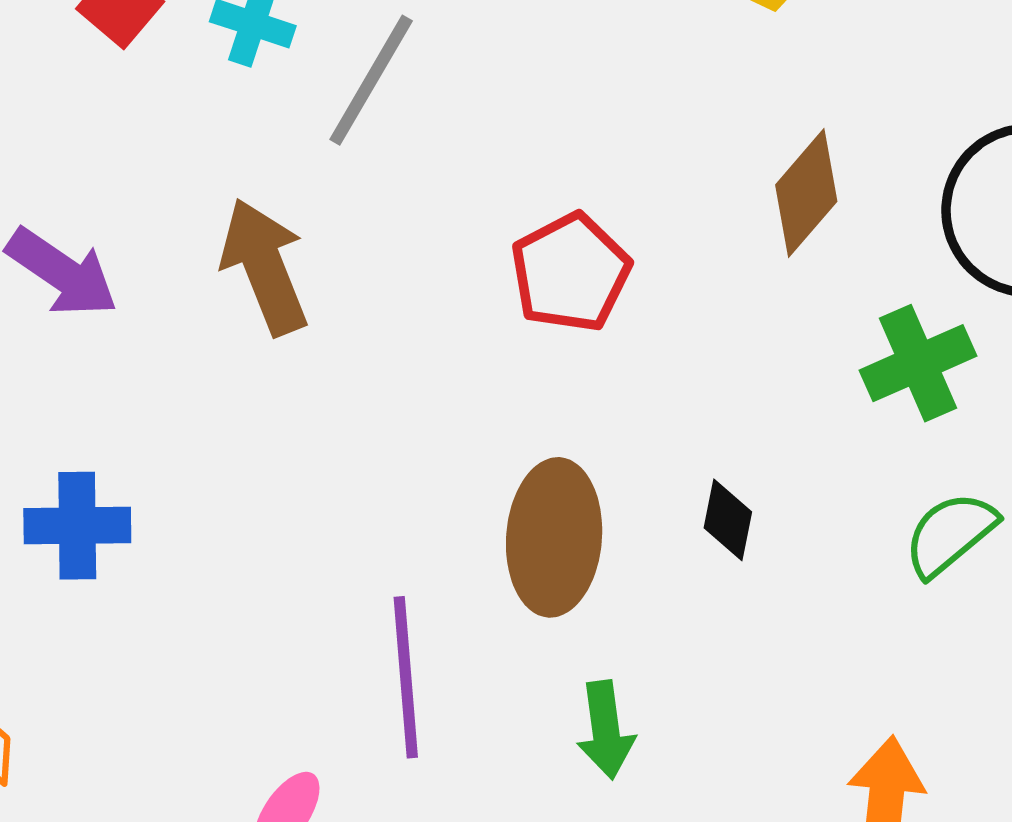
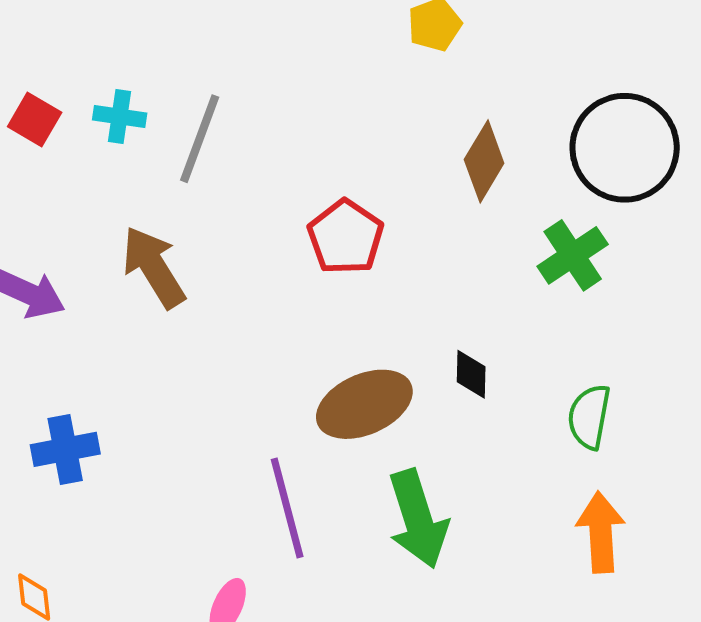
green semicircle: (950, 534) -> (589, 417), moved, turned -30
brown ellipse: (554, 537) -> (364, 404), turned 72
green arrow: (606, 730) -> (418, 519), size x1.6

